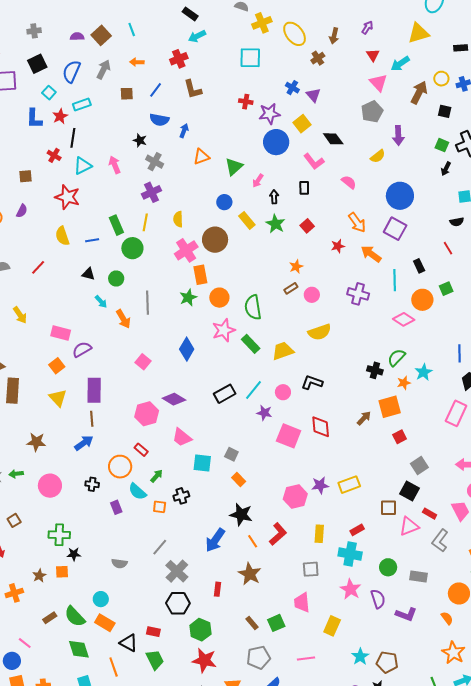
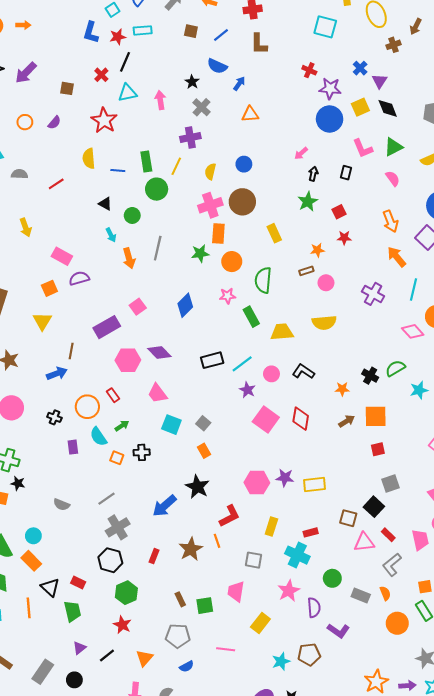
black diamond: (333, 139) -> (388, 108), moved
green triangle: (234, 167) -> (393, 147), moved
blue circle: (224, 202) -> (244, 164), moved
yellow rectangle: (247, 220) -> (274, 233), moved
red star: (338, 246) -> (344, 238), moved
pink star: (224, 330) -> (228, 296), size x0.7
orange star: (404, 383) -> (342, 389), moved
purple rectangle: (94, 390) -> (107, 327), moved, turned 45
orange line: (253, 541) -> (217, 541), moved
orange semicircle: (447, 618) -> (385, 593), moved
red star: (204, 660) -> (122, 625), size x0.7
brown pentagon: (387, 662) -> (309, 654), moved, turned -30

